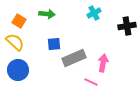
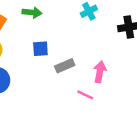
gray rectangle: (74, 58) -> (65, 66), size x0.7

